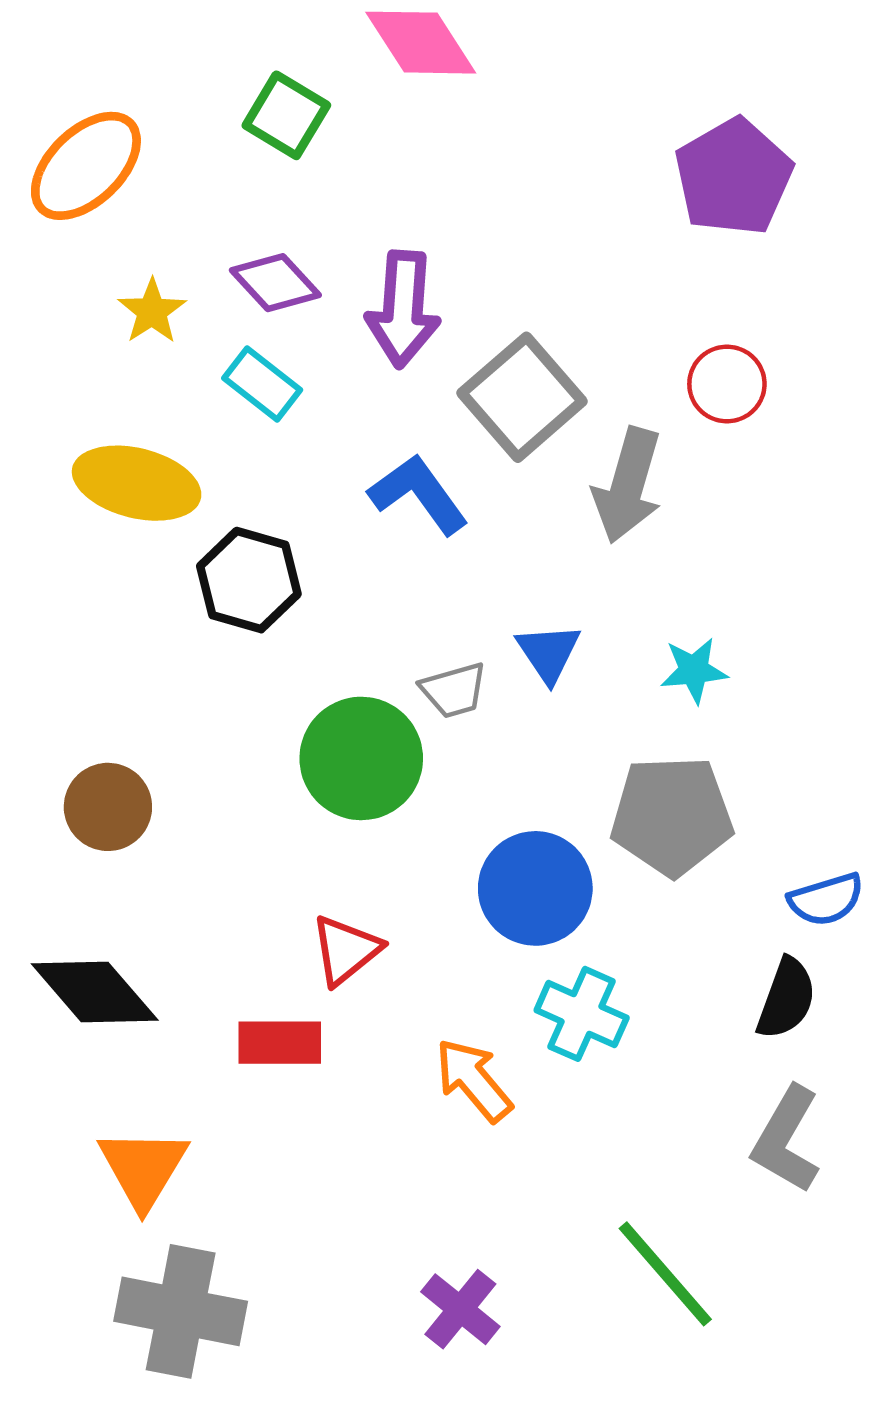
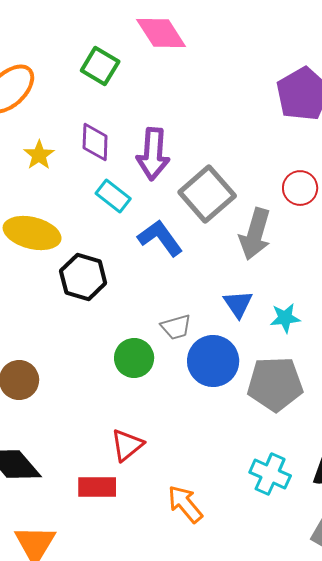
purple diamond: (275, 283) -> (95, 142), turned 45
cyan rectangle: (262, 384) -> (113, 196), moved
blue triangle: (548, 653) -> (238, 304), moved
green circle: (361, 758) -> (134, 358), size x0.7
blue circle: (535, 888) -> (213, 361), moved
cyan cross: (582, 1014) -> (270, 474), moved

